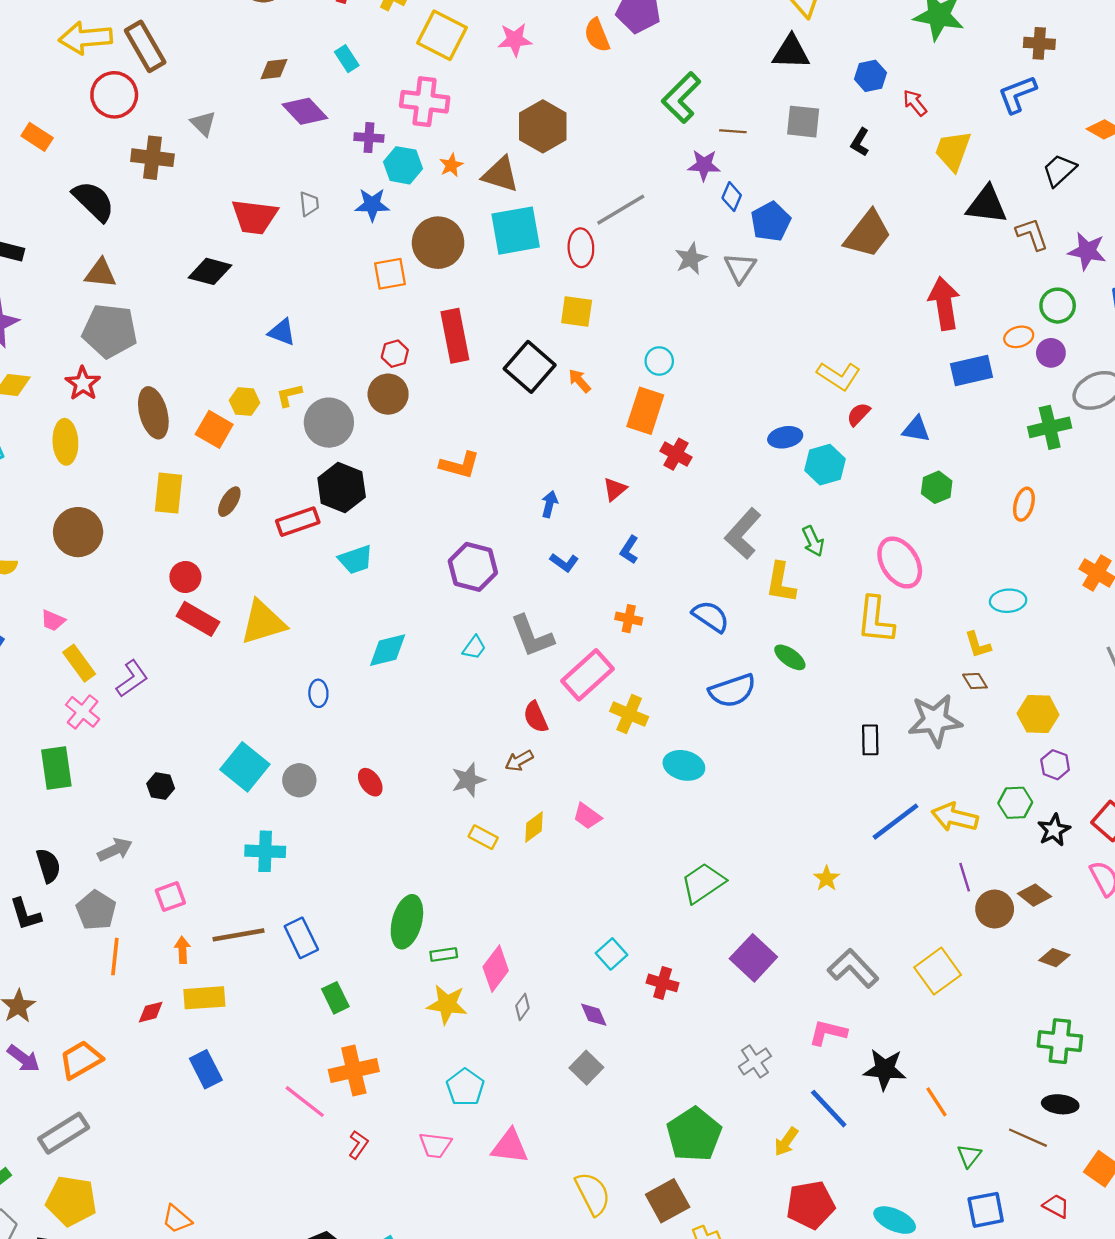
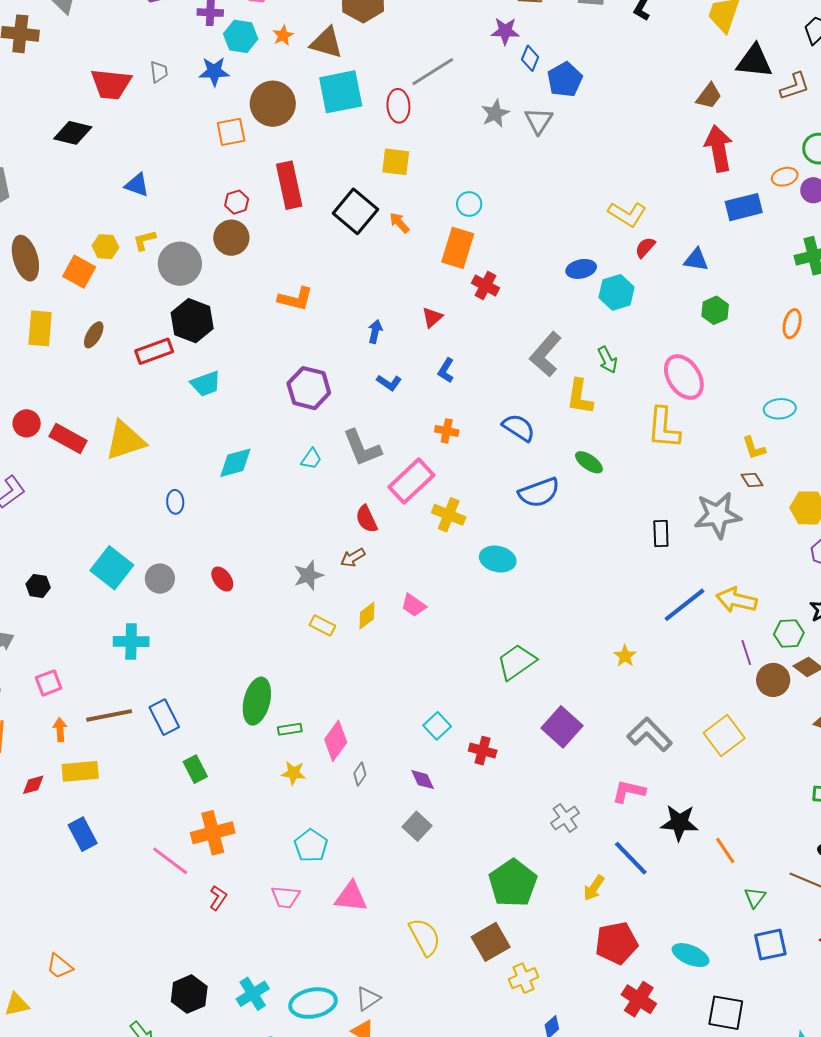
brown trapezoid: (868, 234) -> (709, 96), moved, size x0.6
brown L-shape: (1032, 234) -> (795, 86), turned 92
red circle: (185, 577) -> (27, 423), moved
green hexagon: (1015, 803) -> (789, 634), moved
yellow star: (447, 1004) -> (293, 773), size x0.7

